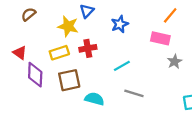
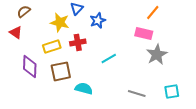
blue star: (120, 24) -> (98, 20), moved
red triangle: (20, 53) -> (16, 32), moved
gray star: (175, 62) -> (157, 54), size x1.5
gray line: (134, 93) -> (137, 93), moved

